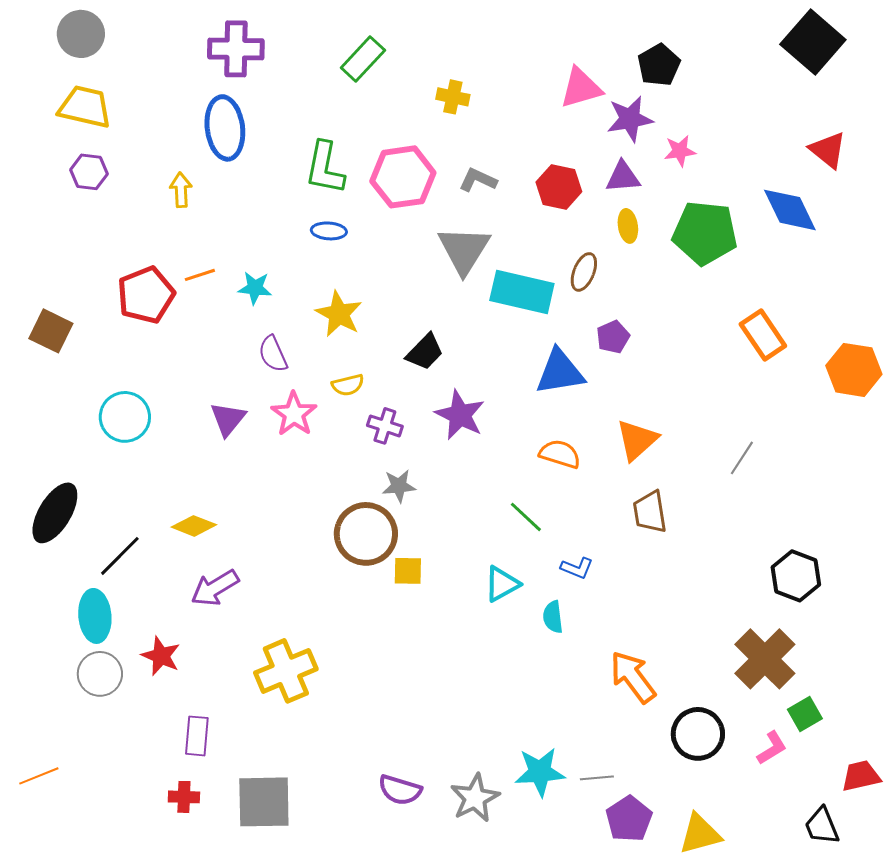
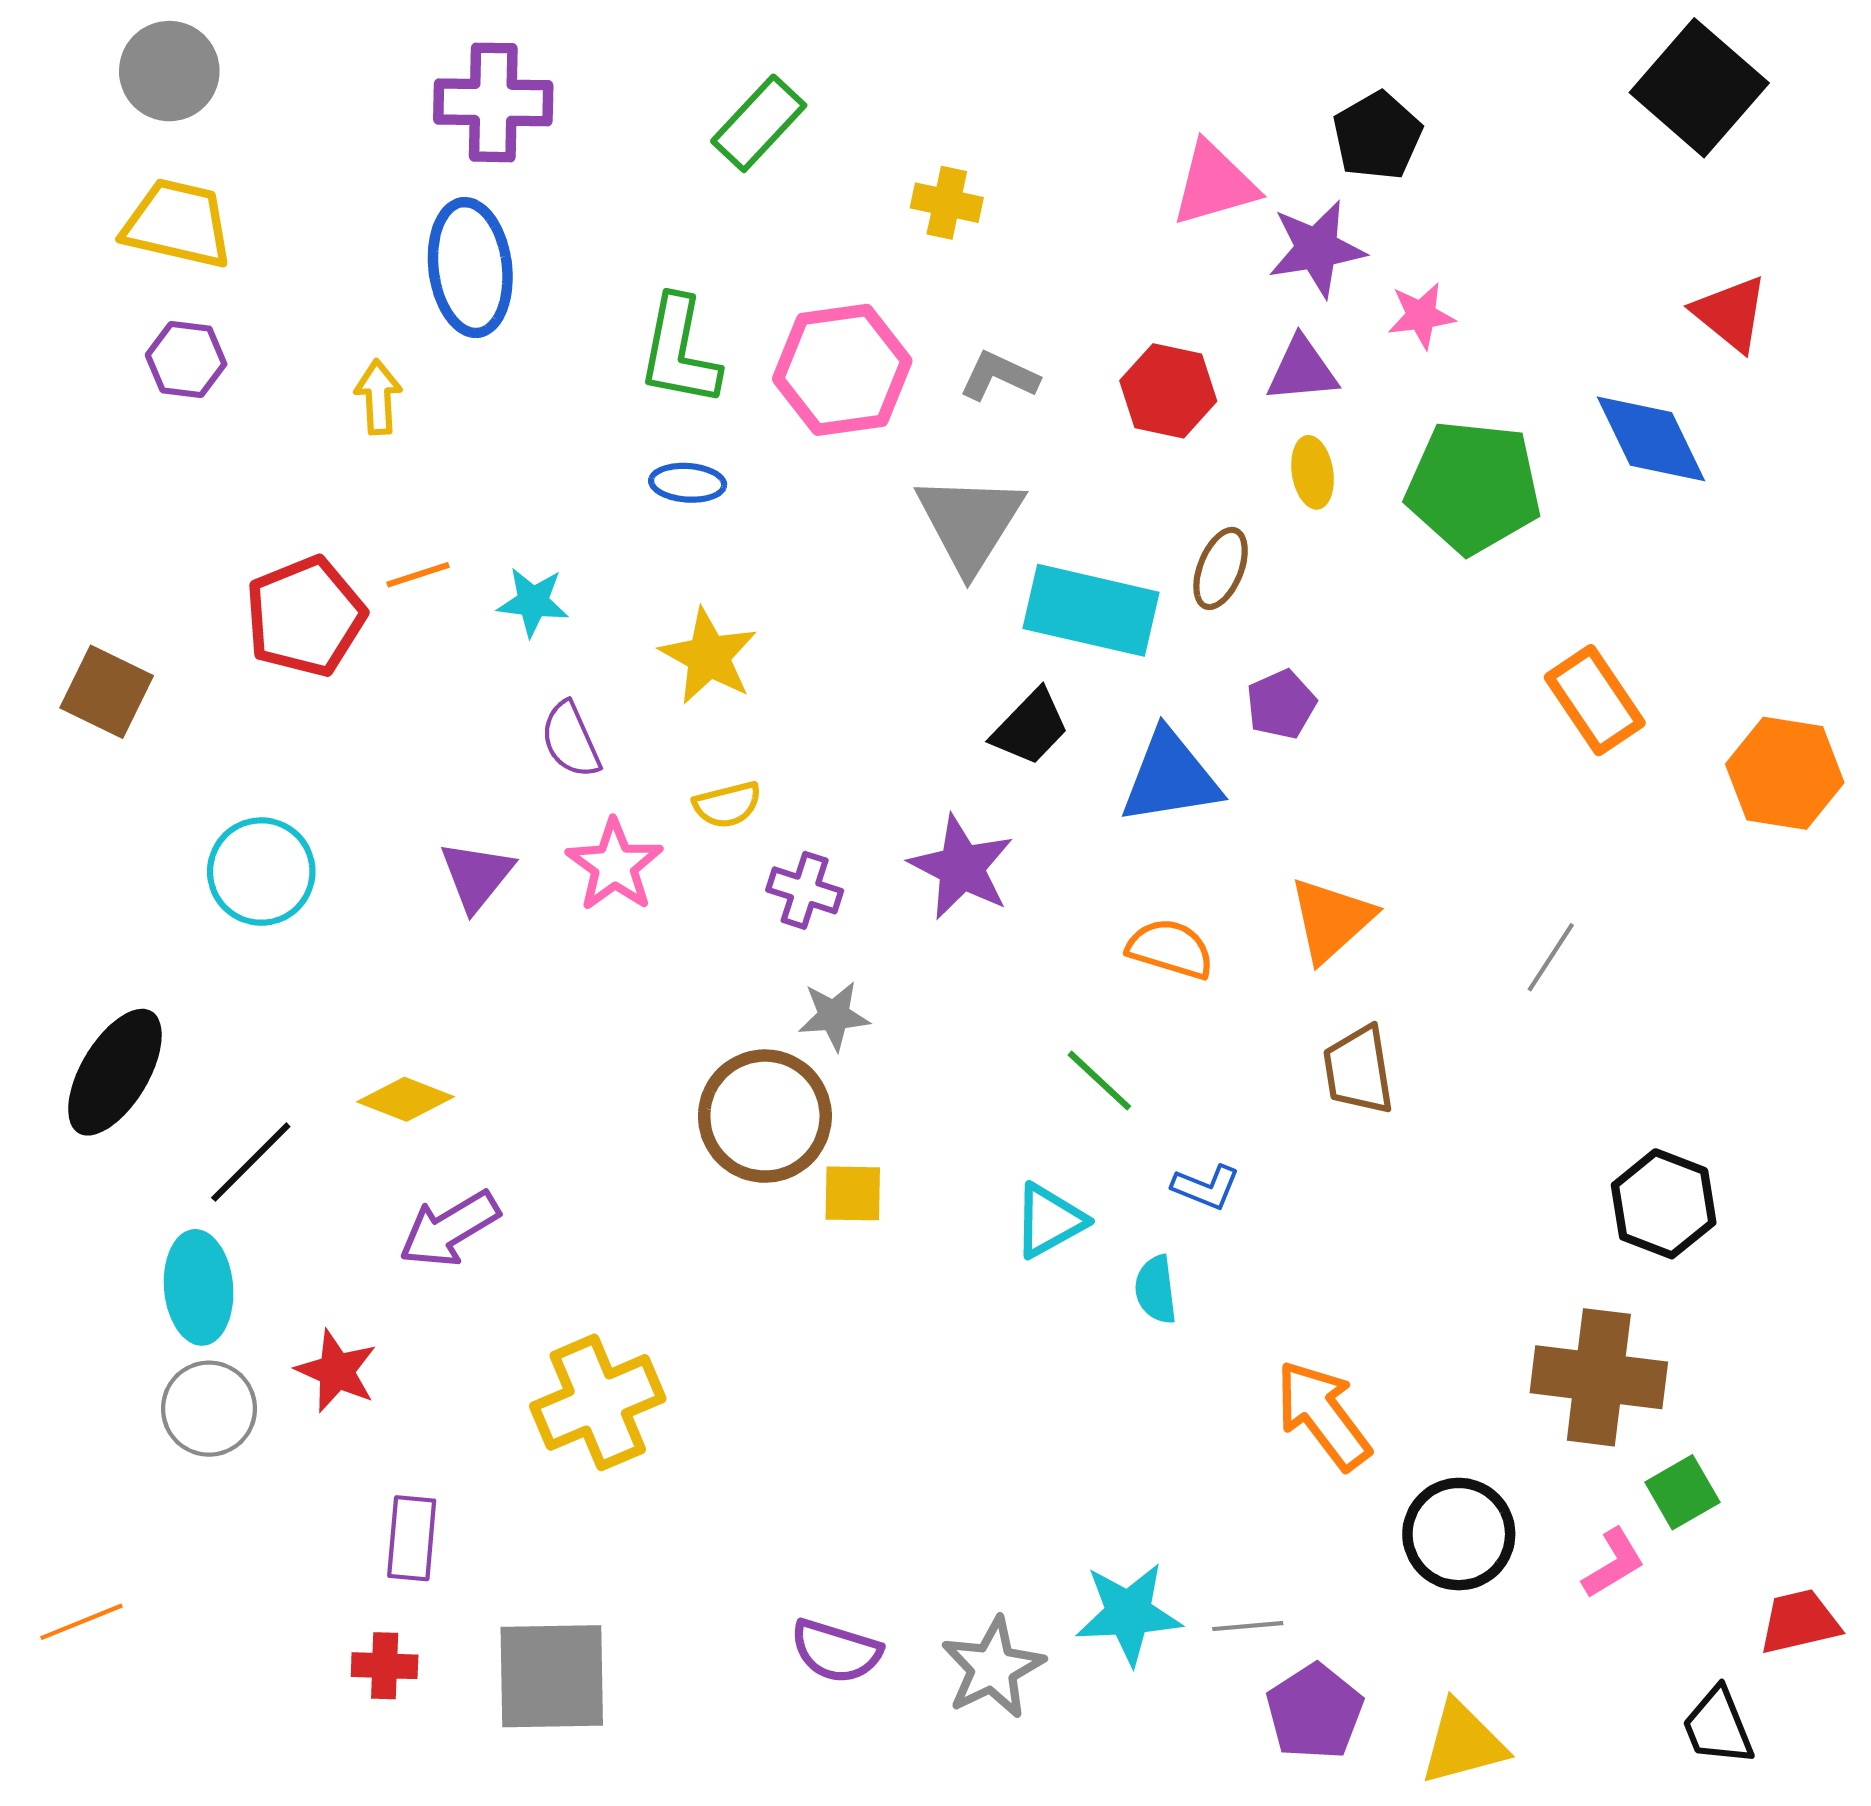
black trapezoid: (425, 352) -> (1030, 727), moved
brown cross: (765, 659) -> (1599, 1377), turned -38

